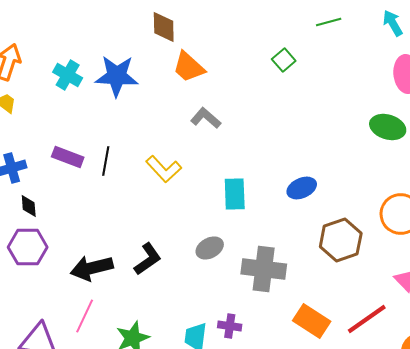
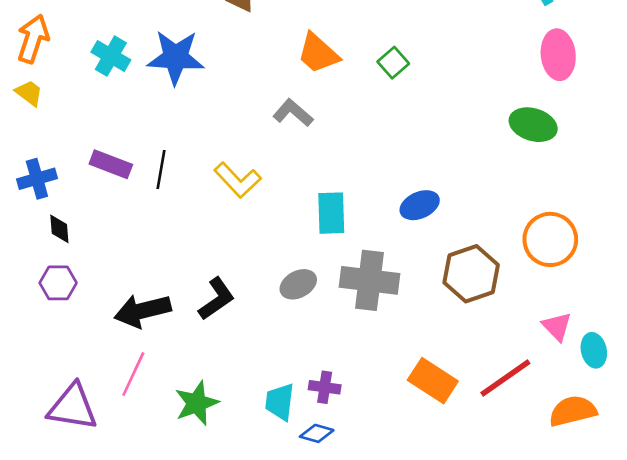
green square: (284, 60) -> (393, 63), moved
orange trapezoid: (189, 67) -> (318, 53), moved
purple hexagon: (28, 247) -> (58, 283), size x0.7
gray cross: (264, 269) -> (369, 280), moved

